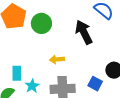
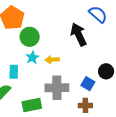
green circle: (41, 23) -> (30, 37), moved
cyan star: (32, 86) -> (32, 57), moved

